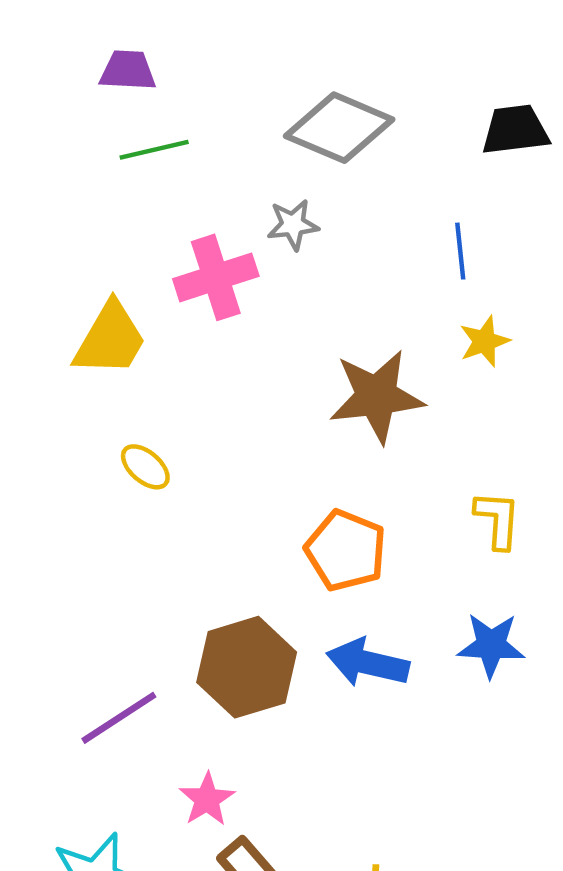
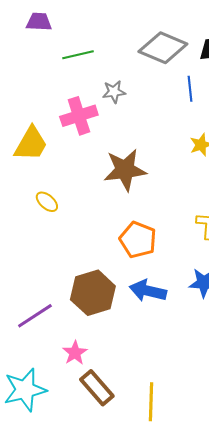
gray diamond: (339, 128) -> (163, 48), moved
green line: (154, 150) -> (78, 55), moved
blue line: (460, 251) -> (190, 89), moved
brown star: (377, 396) -> (125, 170), moved

